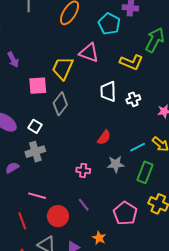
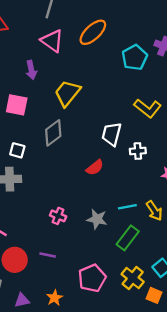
pink triangle: (89, 53) -> (52, 41), moved
purple arrow: (13, 60) -> (31, 70), moved
pink square: (38, 86) -> (17, 105), moved
white square: (35, 126) -> (17, 150), turned -32
red semicircle: (104, 137) -> (95, 167), moved
purple line: (84, 205) -> (48, 255), turned -56

